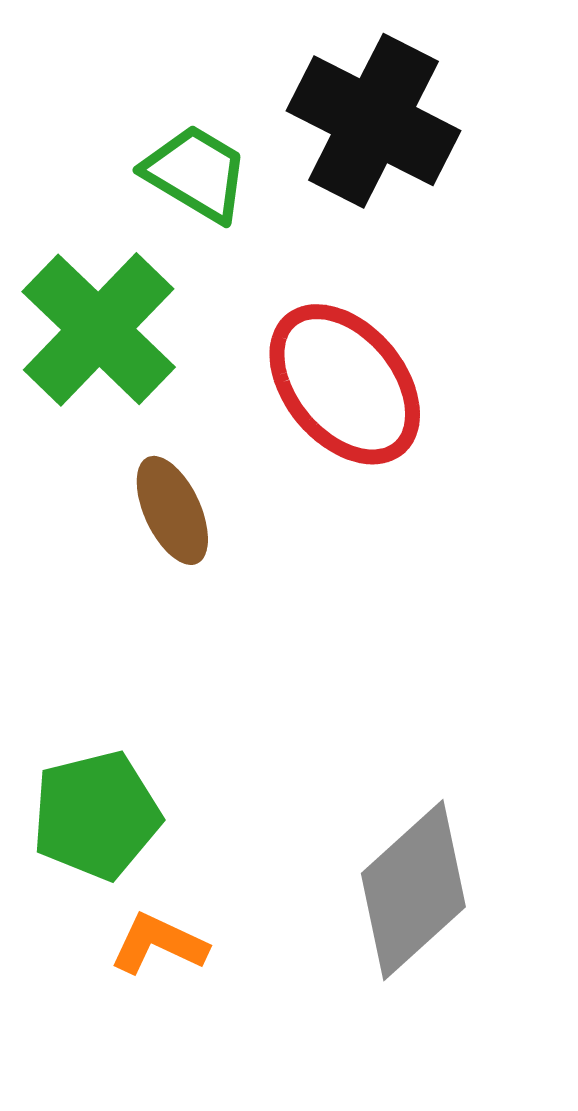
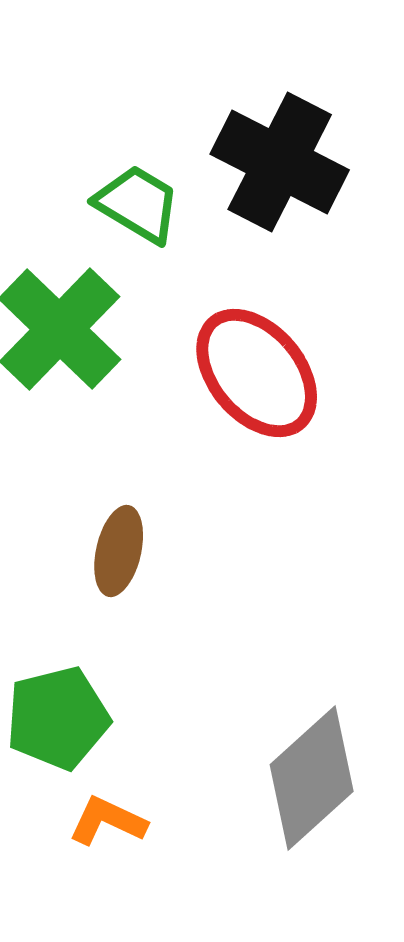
brown ellipse: (172, 510) -> (119, 551), moved, turned 38

